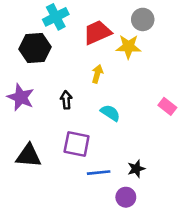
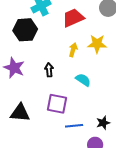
yellow star: (128, 47) -> (97, 44), moved

